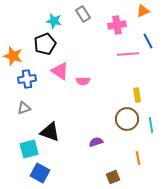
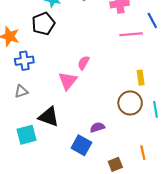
pink triangle: (60, 71) -> (68, 81), moved, turned 36
pink semicircle: (83, 81) -> (84, 63), turned 120
orange line: (138, 158) -> (143, 153), moved
blue square: (40, 173) -> (81, 145), moved

